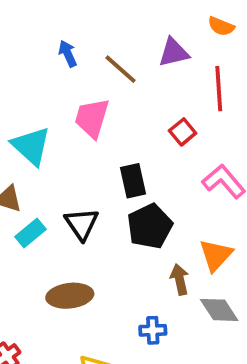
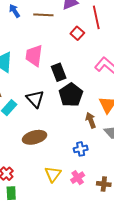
brown line: (121, 69) -> (43, 15), turned -30
pink trapezoid: (92, 118) -> (34, 56), moved
red square: (183, 132) -> (77, 33), moved

